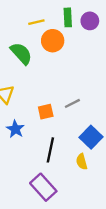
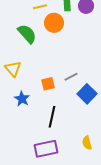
blue square: (91, 137) -> (87, 94), moved
yellow semicircle: (82, 162) -> (87, 143), moved
purple rectangle: (43, 187) -> (46, 149), turned -60

